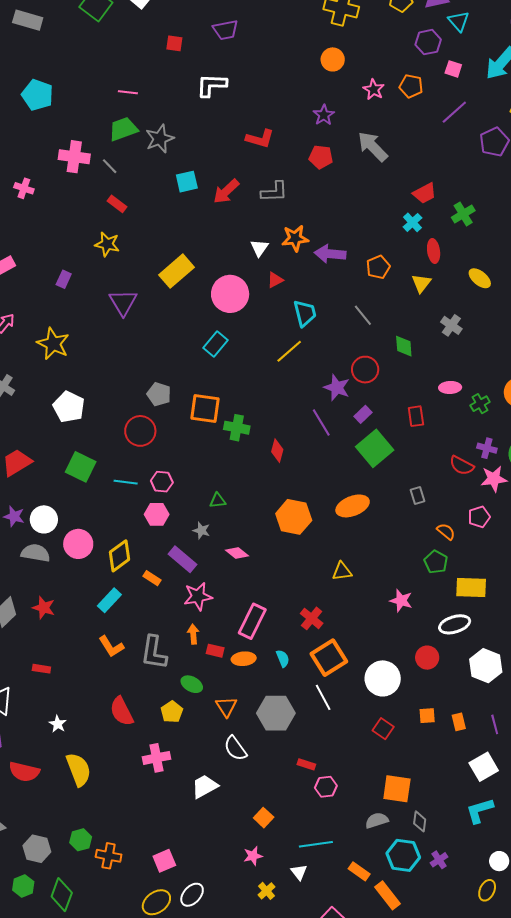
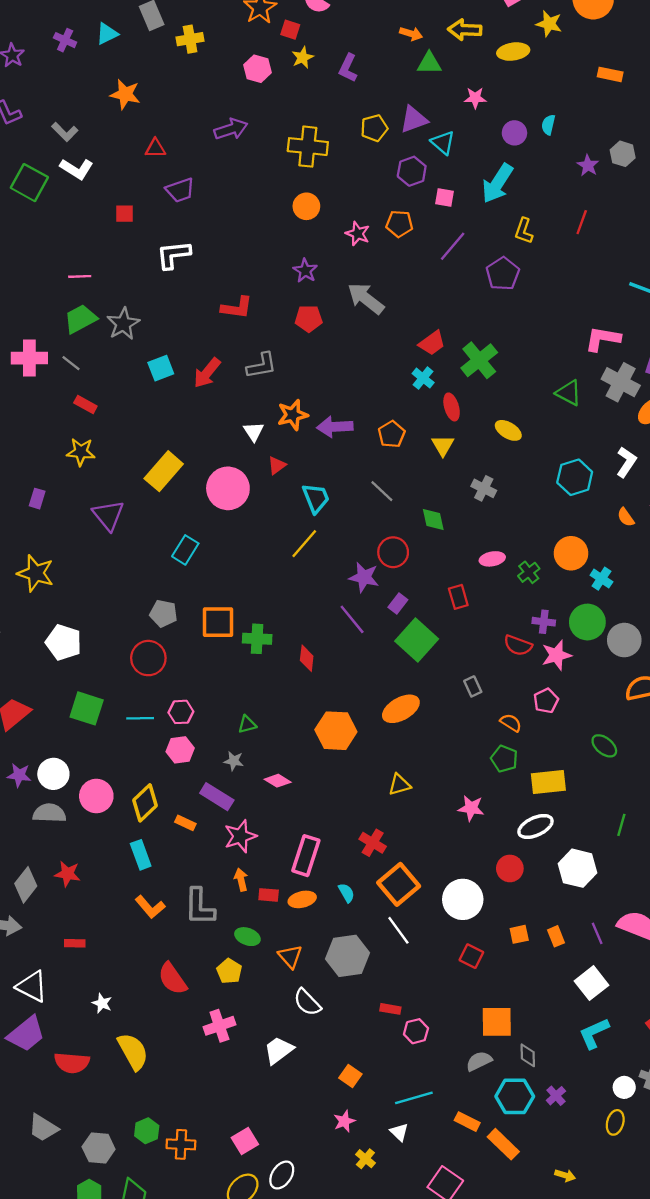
green cross: (463, 214) -> (479, 360), size x1.4
cyan rectangle: (216, 344) -> (185, 550), moved
cyan rectangle: (109, 600) -> (141, 855), turned -55

